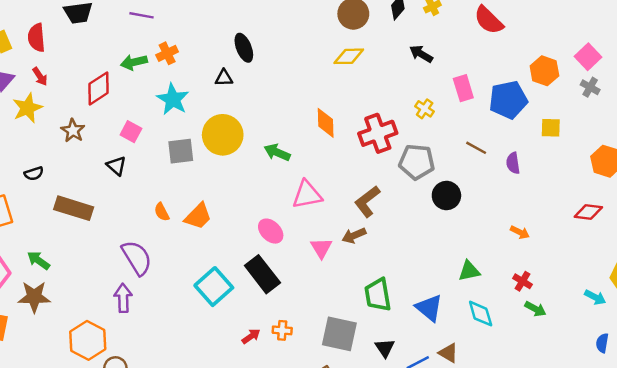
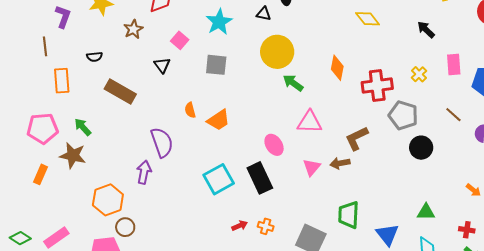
yellow diamond: (349, 56) -> (368, 19), turned 40
yellow circle: (223, 135) -> (277, 52), moved
red cross: (522, 281) -> (467, 230), turned -35

